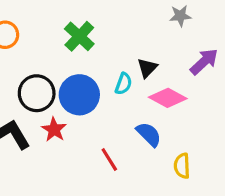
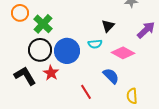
green cross: (79, 36) -> (43, 24), moved
black triangle: (147, 68) -> (108, 26), moved
cyan semicircle: (124, 84) -> (95, 44), turned 64

